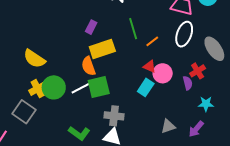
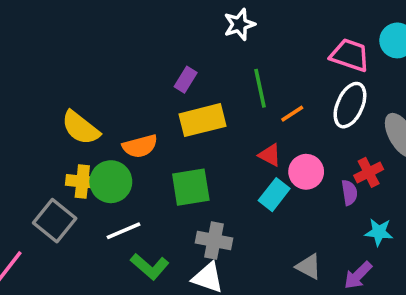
orange semicircle: (88, 66) -> (140, 146), moved, turned -90
red triangle: (150, 66) -> (270, 155), moved
white line: (81, 88) -> (124, 231), moved
yellow cross: (38, 89) -> (82, 182), turned 30
gray triangle: (168, 126) -> (309, 267), turned 42

